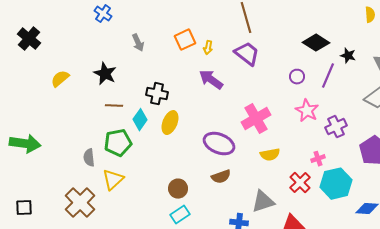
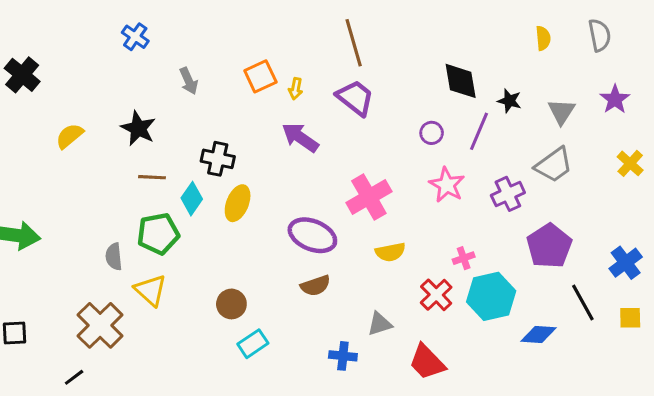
black diamond: (316, 43) -> (461, 81), turned 48
purple cross: (336, 127) -> (508, 194), moved
yellow triangle: (113, 180) -> (150, 290), turned -35
brown circle: (178, 189) -> (231, 304), moved
gray triangle: (263, 202) -> (380, 324), size x0.7

